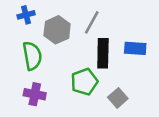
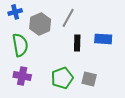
black rectangle: (103, 53) -> (77, 43), size x0.7
green pentagon: (84, 82) -> (62, 78), moved
gray square: (118, 98) -> (89, 79), turned -35

